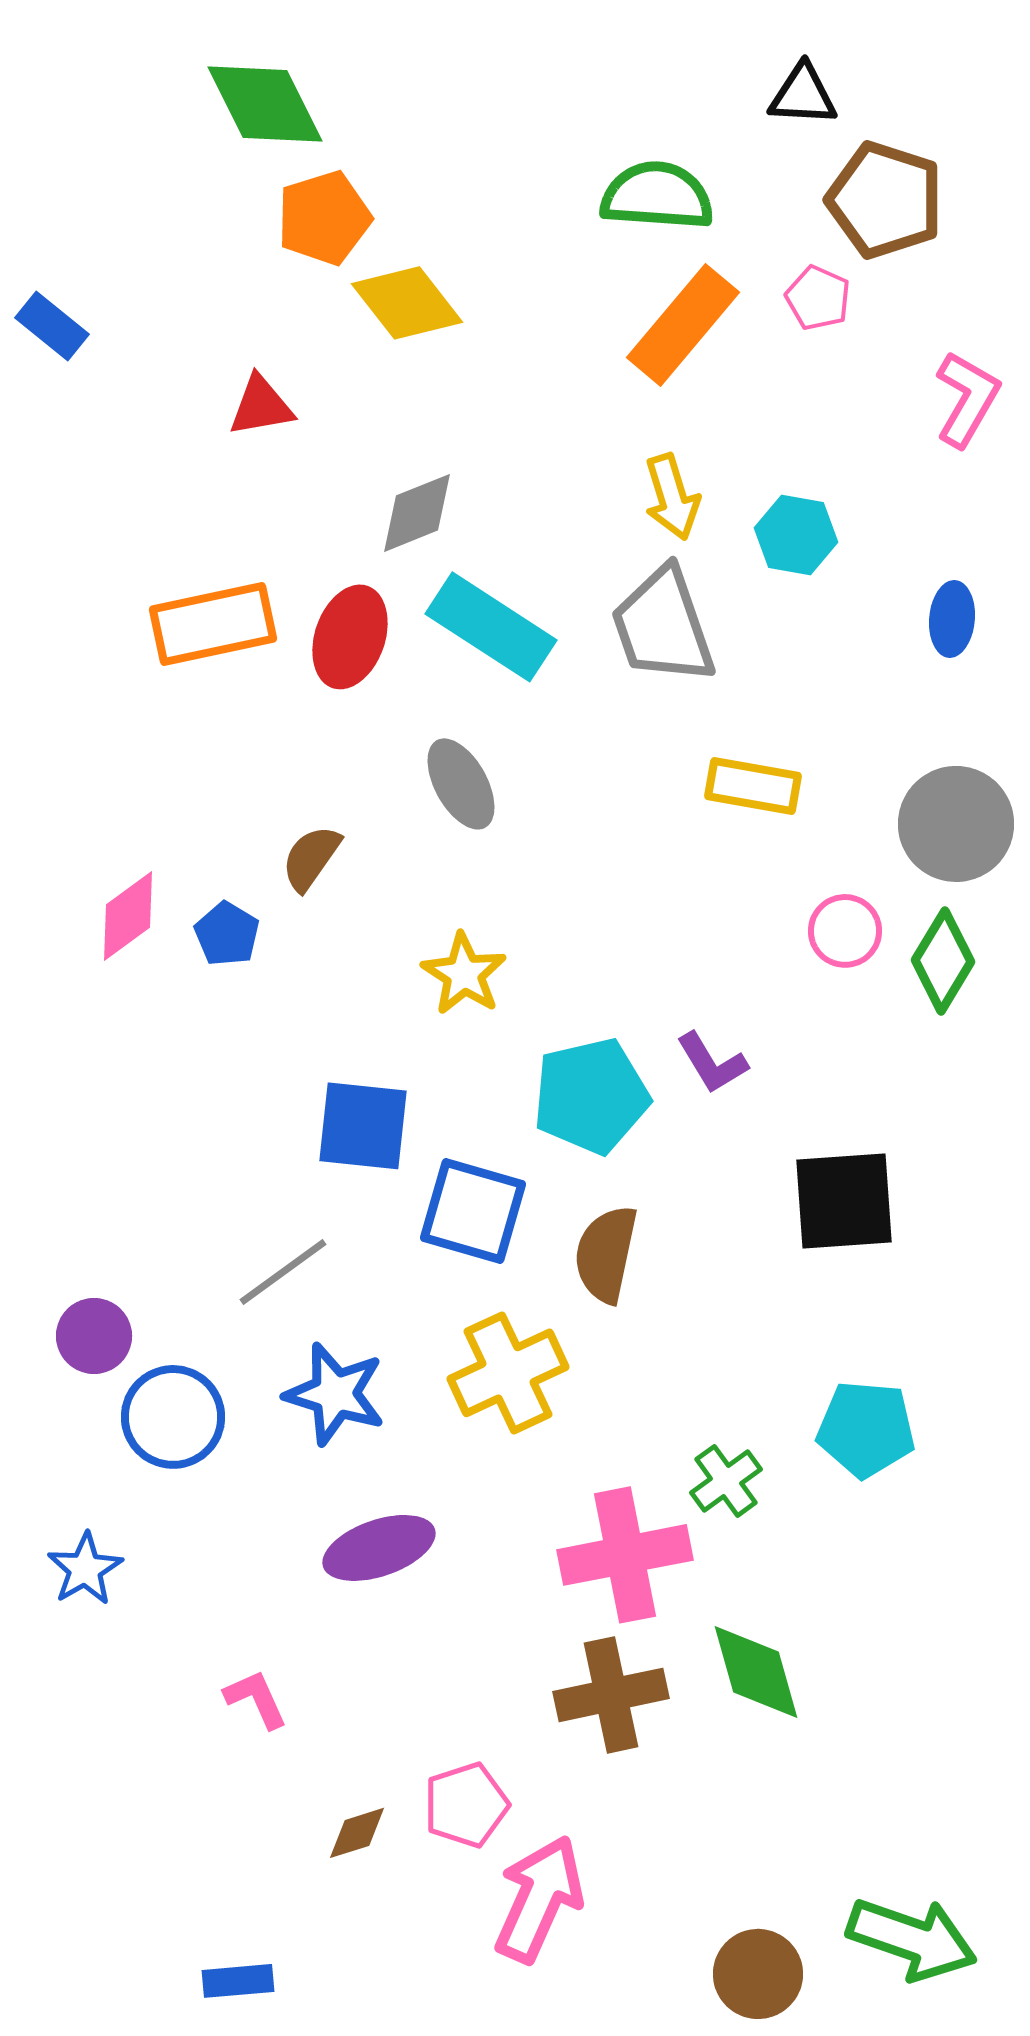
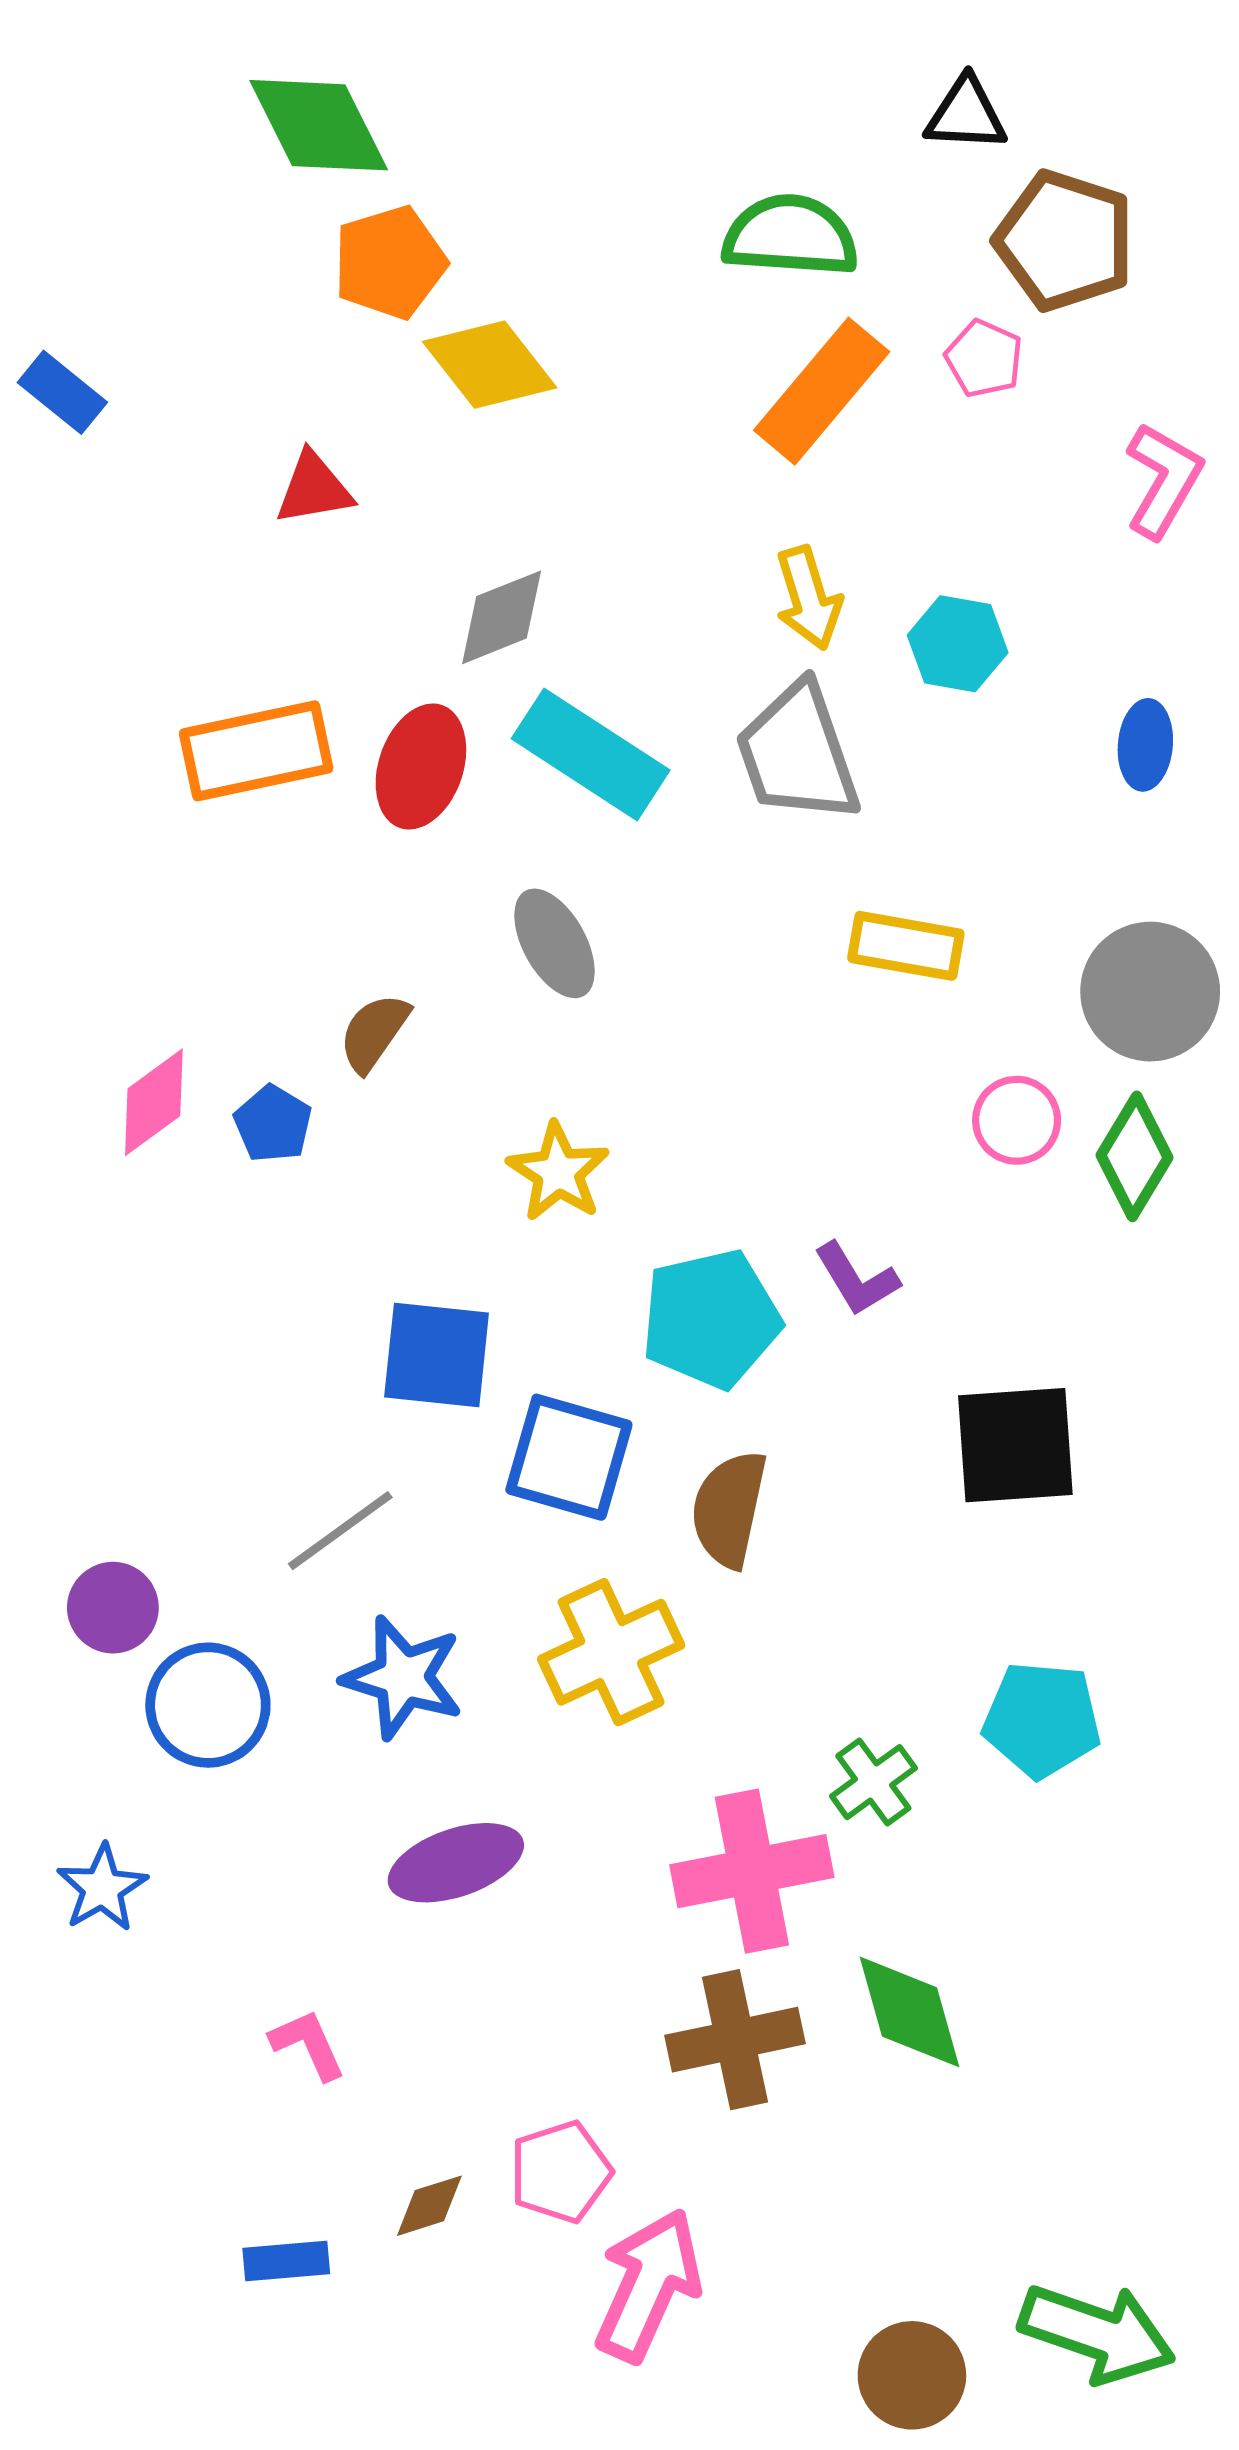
blue rectangle: (238, 1981) -> (286, 2261), moved

